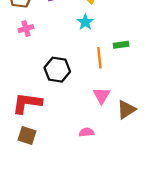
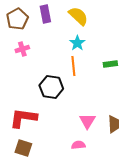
orange line: (99, 58) -> (73, 66), moved
pink triangle: (102, 96) -> (87, 121), moved

